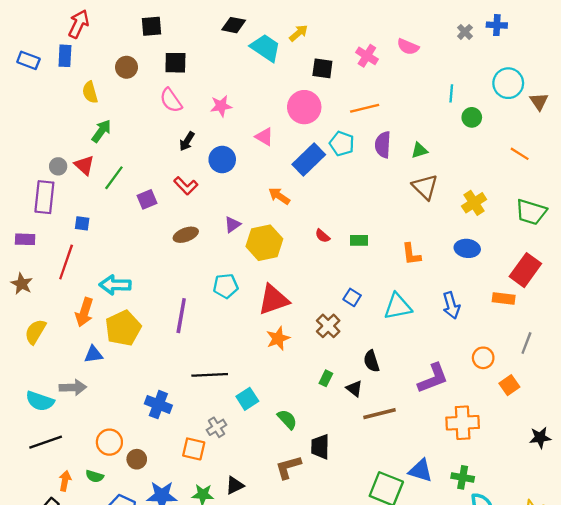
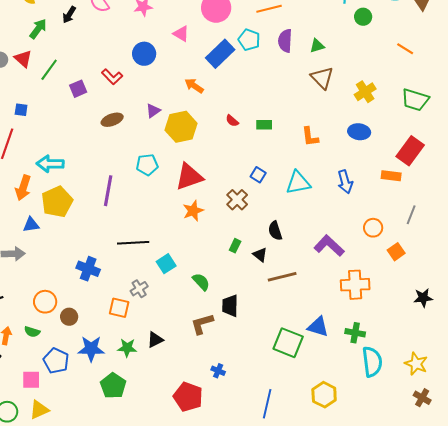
black arrow: (187, 141) -> (69, 15), moved
purple L-shape: (433, 378) -> (329, 246), turned -116

